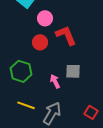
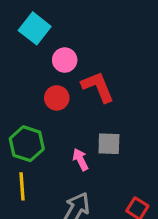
yellow line: (26, 105) -> (22, 186), moved, turned 66

